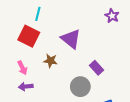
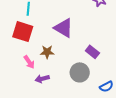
pink arrow: (22, 68) -> (29, 62), moved
purple arrow: (26, 87) -> (42, 79), moved

